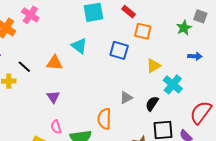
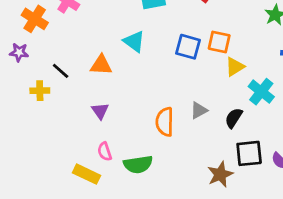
orange square: (143, 31) -> (219, 42), moved
orange semicircle: (104, 119) -> (165, 122), moved

